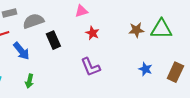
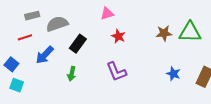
black rectangle: (53, 40) -> (78, 44), turned 60
blue arrow: (21, 51) -> (45, 55), turned 84
green arrow: (29, 81) -> (72, 74), moved

